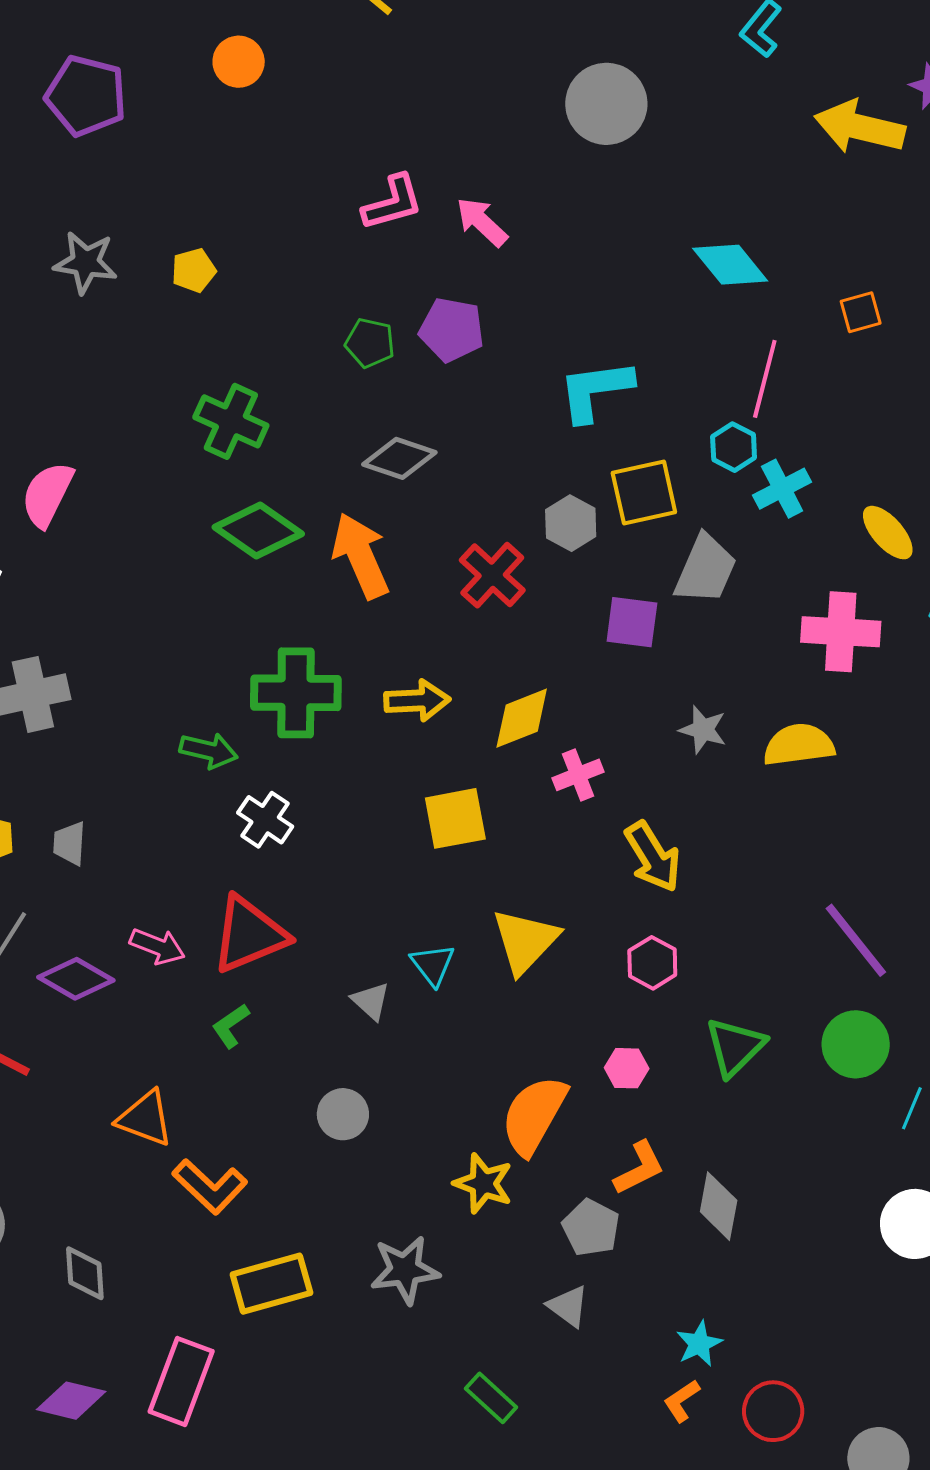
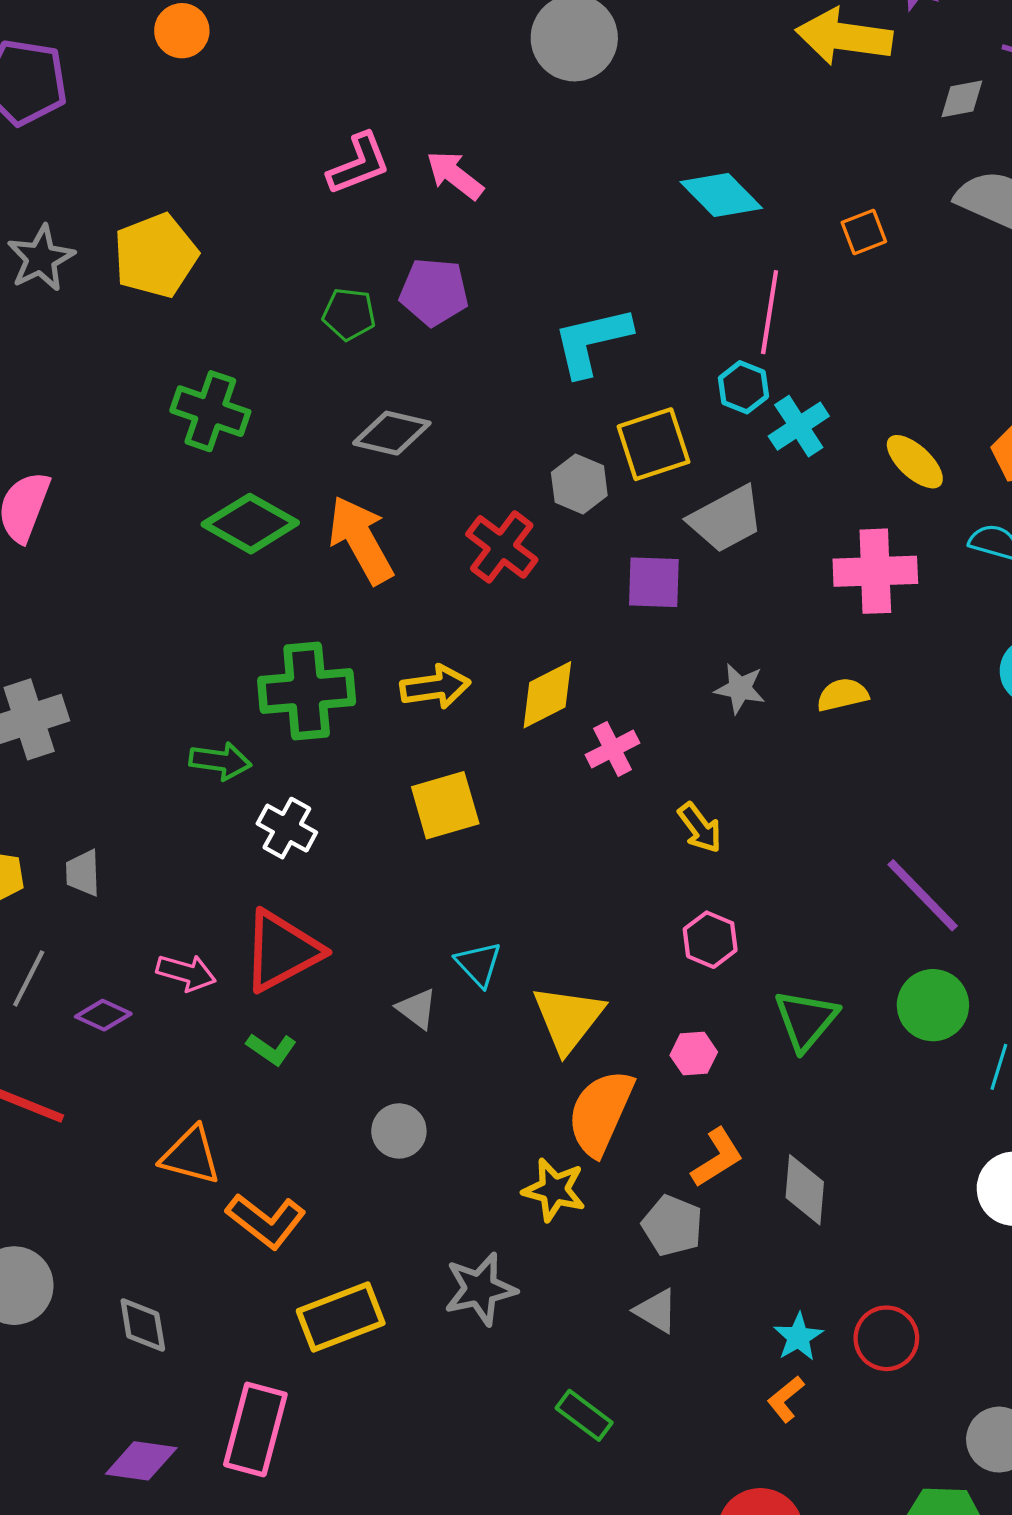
gray star: (86, 262) -> (41, 258), turned -30
yellow pentagon: (194, 270) -> (156, 256), size x1.8
gray trapezoid: (705, 569) -> (726, 519), turned 44
yellow semicircle: (799, 745) -> (843, 695), size x0.7
yellow square: (455, 818) -> (445, 805), moved
yellow arrow: (653, 857) -> (700, 828), size x0.7
yellow triangle: (525, 941) -> (568, 1019), moved
purple diamond: (76, 979) -> (103, 1015), size x0.7
green L-shape: (231, 1026) -> (271, 1049), turned -105
red circle: (773, 1411) -> (886, 1338), moved

